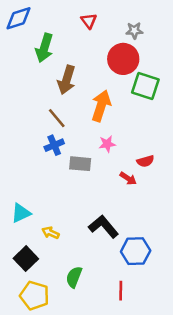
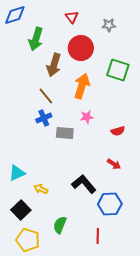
red circle: (123, 59) -> (81, 48), moved
red arrow: (128, 178) -> (114, 164), moved

